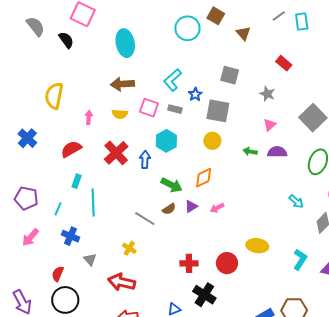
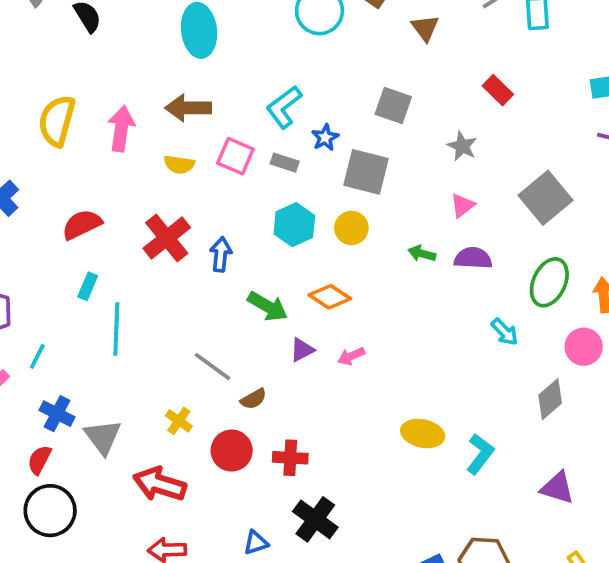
pink arrow: (89, 117) -> (121, 129), moved, size x1.6
cyan hexagon: (166, 141) -> (294, 225), moved
orange diamond: (204, 178) -> (330, 297), turned 55
cyan arrow: (296, 201) -> (505, 332), moved
cyan line: (58, 209) -> (37, 356), moved
brown semicircle: (169, 209) -> (254, 399), moved
blue cross: (70, 236) -> (57, 414), moved
gray triangle: (90, 259) -> (103, 437), size x1.5
cyan L-shape: (300, 259) -> (480, 454), moved
red circle: (227, 263) -> (232, 451), moved

